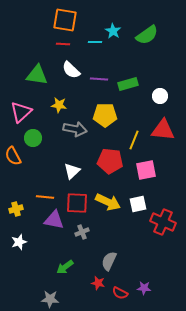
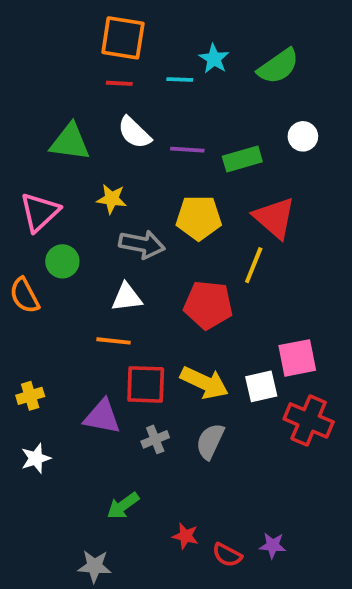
white circle: (160, 96) -> (303, 136), moved
red triangle: (163, 130) -> (274, 218), moved, turned 35
pink square: (146, 170) -> (297, 358), moved
white triangle: (72, 171) -> (127, 297), moved, turned 36
orange line: (45, 197) -> (113, 341), moved
gray semicircle: (109, 261) -> (210, 441), moved

